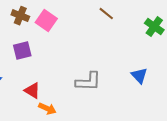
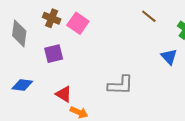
brown line: (106, 14) -> (149, 16), moved
blue triangle: (139, 76) -> (169, 57), moved

